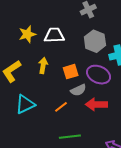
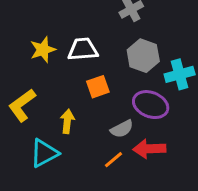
yellow arrow: (43, 65) -> (67, 121), moved
orange square: (71, 72) -> (98, 87), moved
orange line: (61, 107) -> (114, 160), moved

